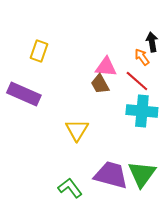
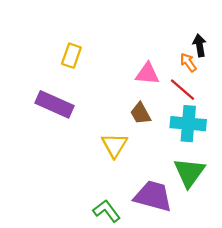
brown trapezoid: (100, 84) -> (141, 113), moved
green triangle: (142, 174) -> (189, 172), moved

